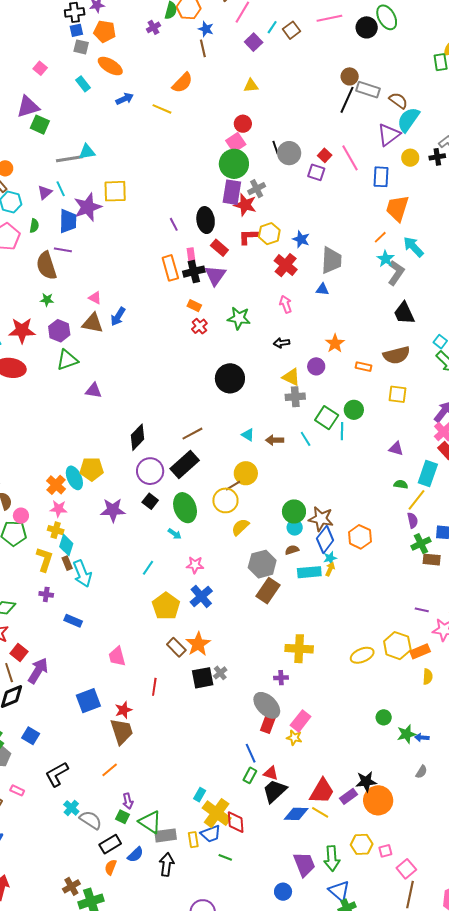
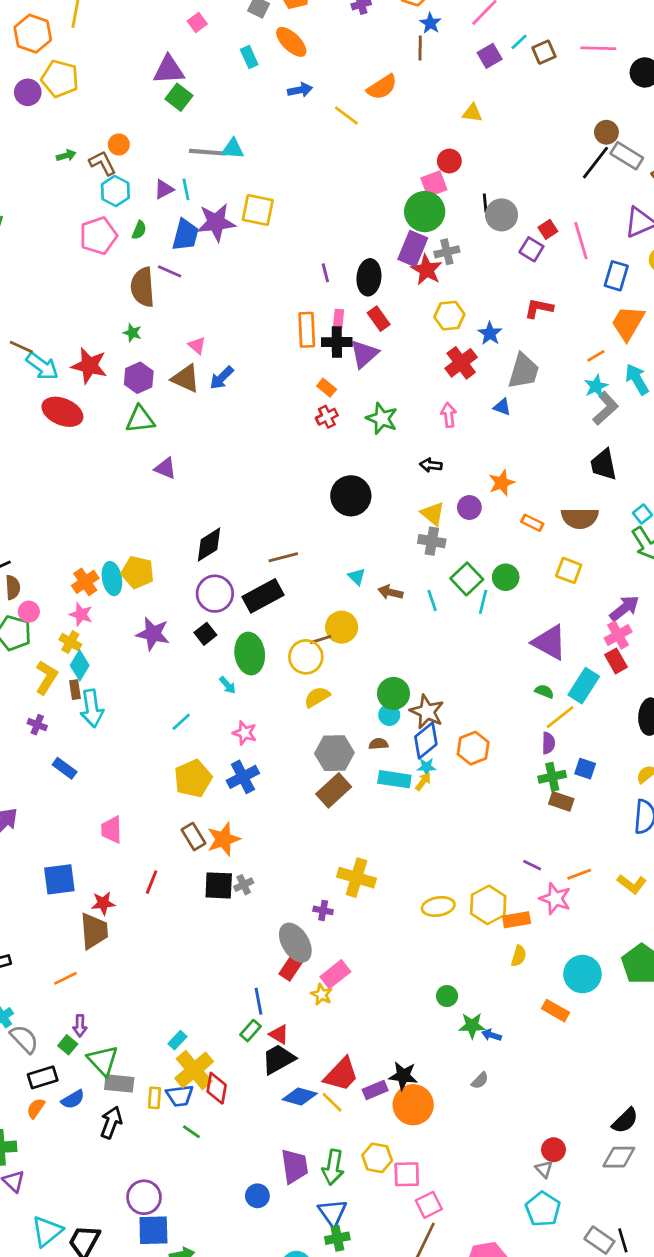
red L-shape: (249, 237) -> (539, 308), moved
purple triangle: (396, 449) -> (549, 642), size x1.8
pink square: (385, 851) -> (407, 1174), size x1.5

